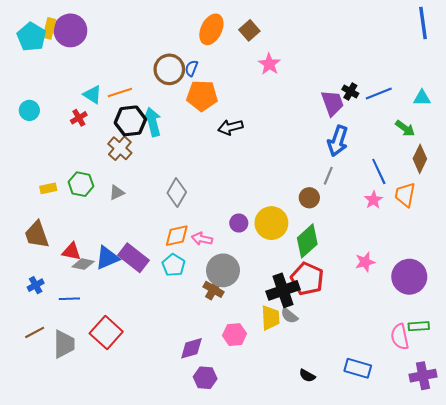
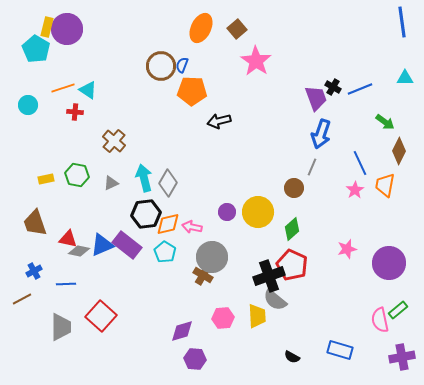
cyan pentagon: (31, 37) -> (36, 49), moved
pink star: (269, 64) -> (256, 61), size x1.4
orange line: (120, 93) -> (63, 88), moved
cyan triangle: (422, 98) -> (405, 78), moved
red cross: (79, 118) -> (75, 112), turned 35
black hexagon: (130, 121) -> (146, 214), moved
cyan arrow: (152, 122) -> (144, 178), moved
green diamond: (307, 241) -> (292, 229), size x0.7
gray semicircle: (289, 316) -> (275, 300), size x1.4
yellow trapezoid: (270, 318) -> (257, 316), moved
green rectangle: (419, 326) -> (398, 310), turned -36
brown line: (35, 332) -> (22, 299), moved

